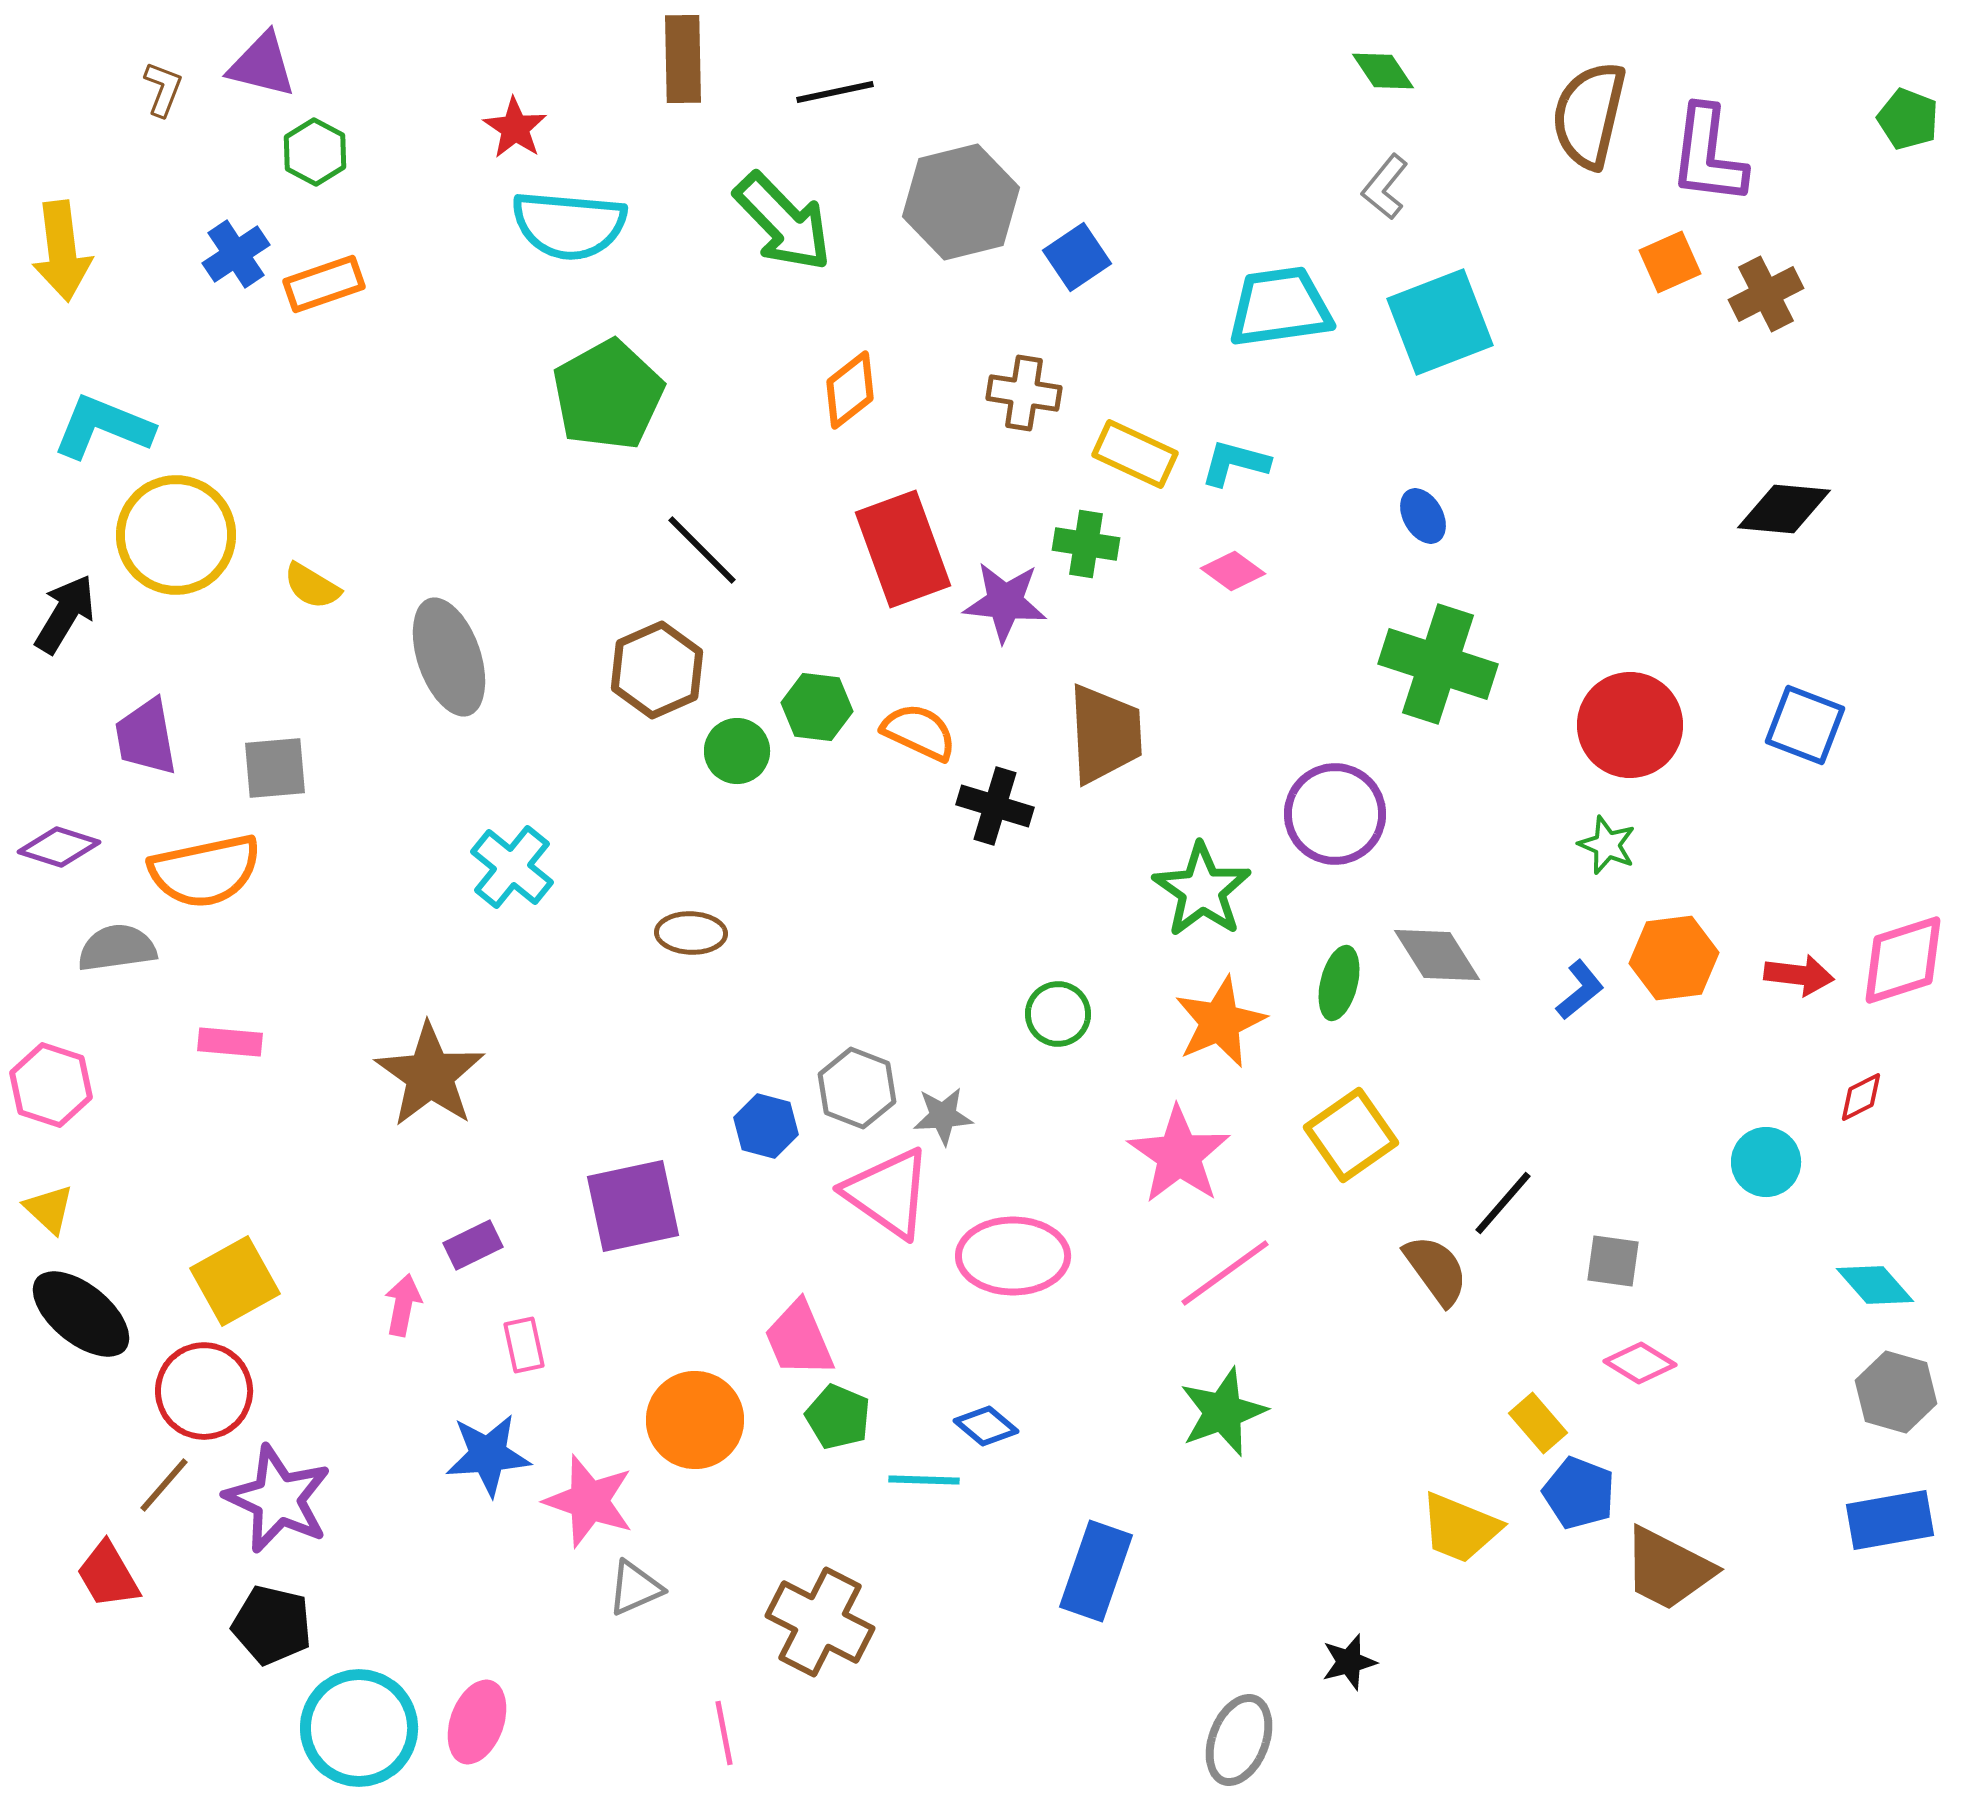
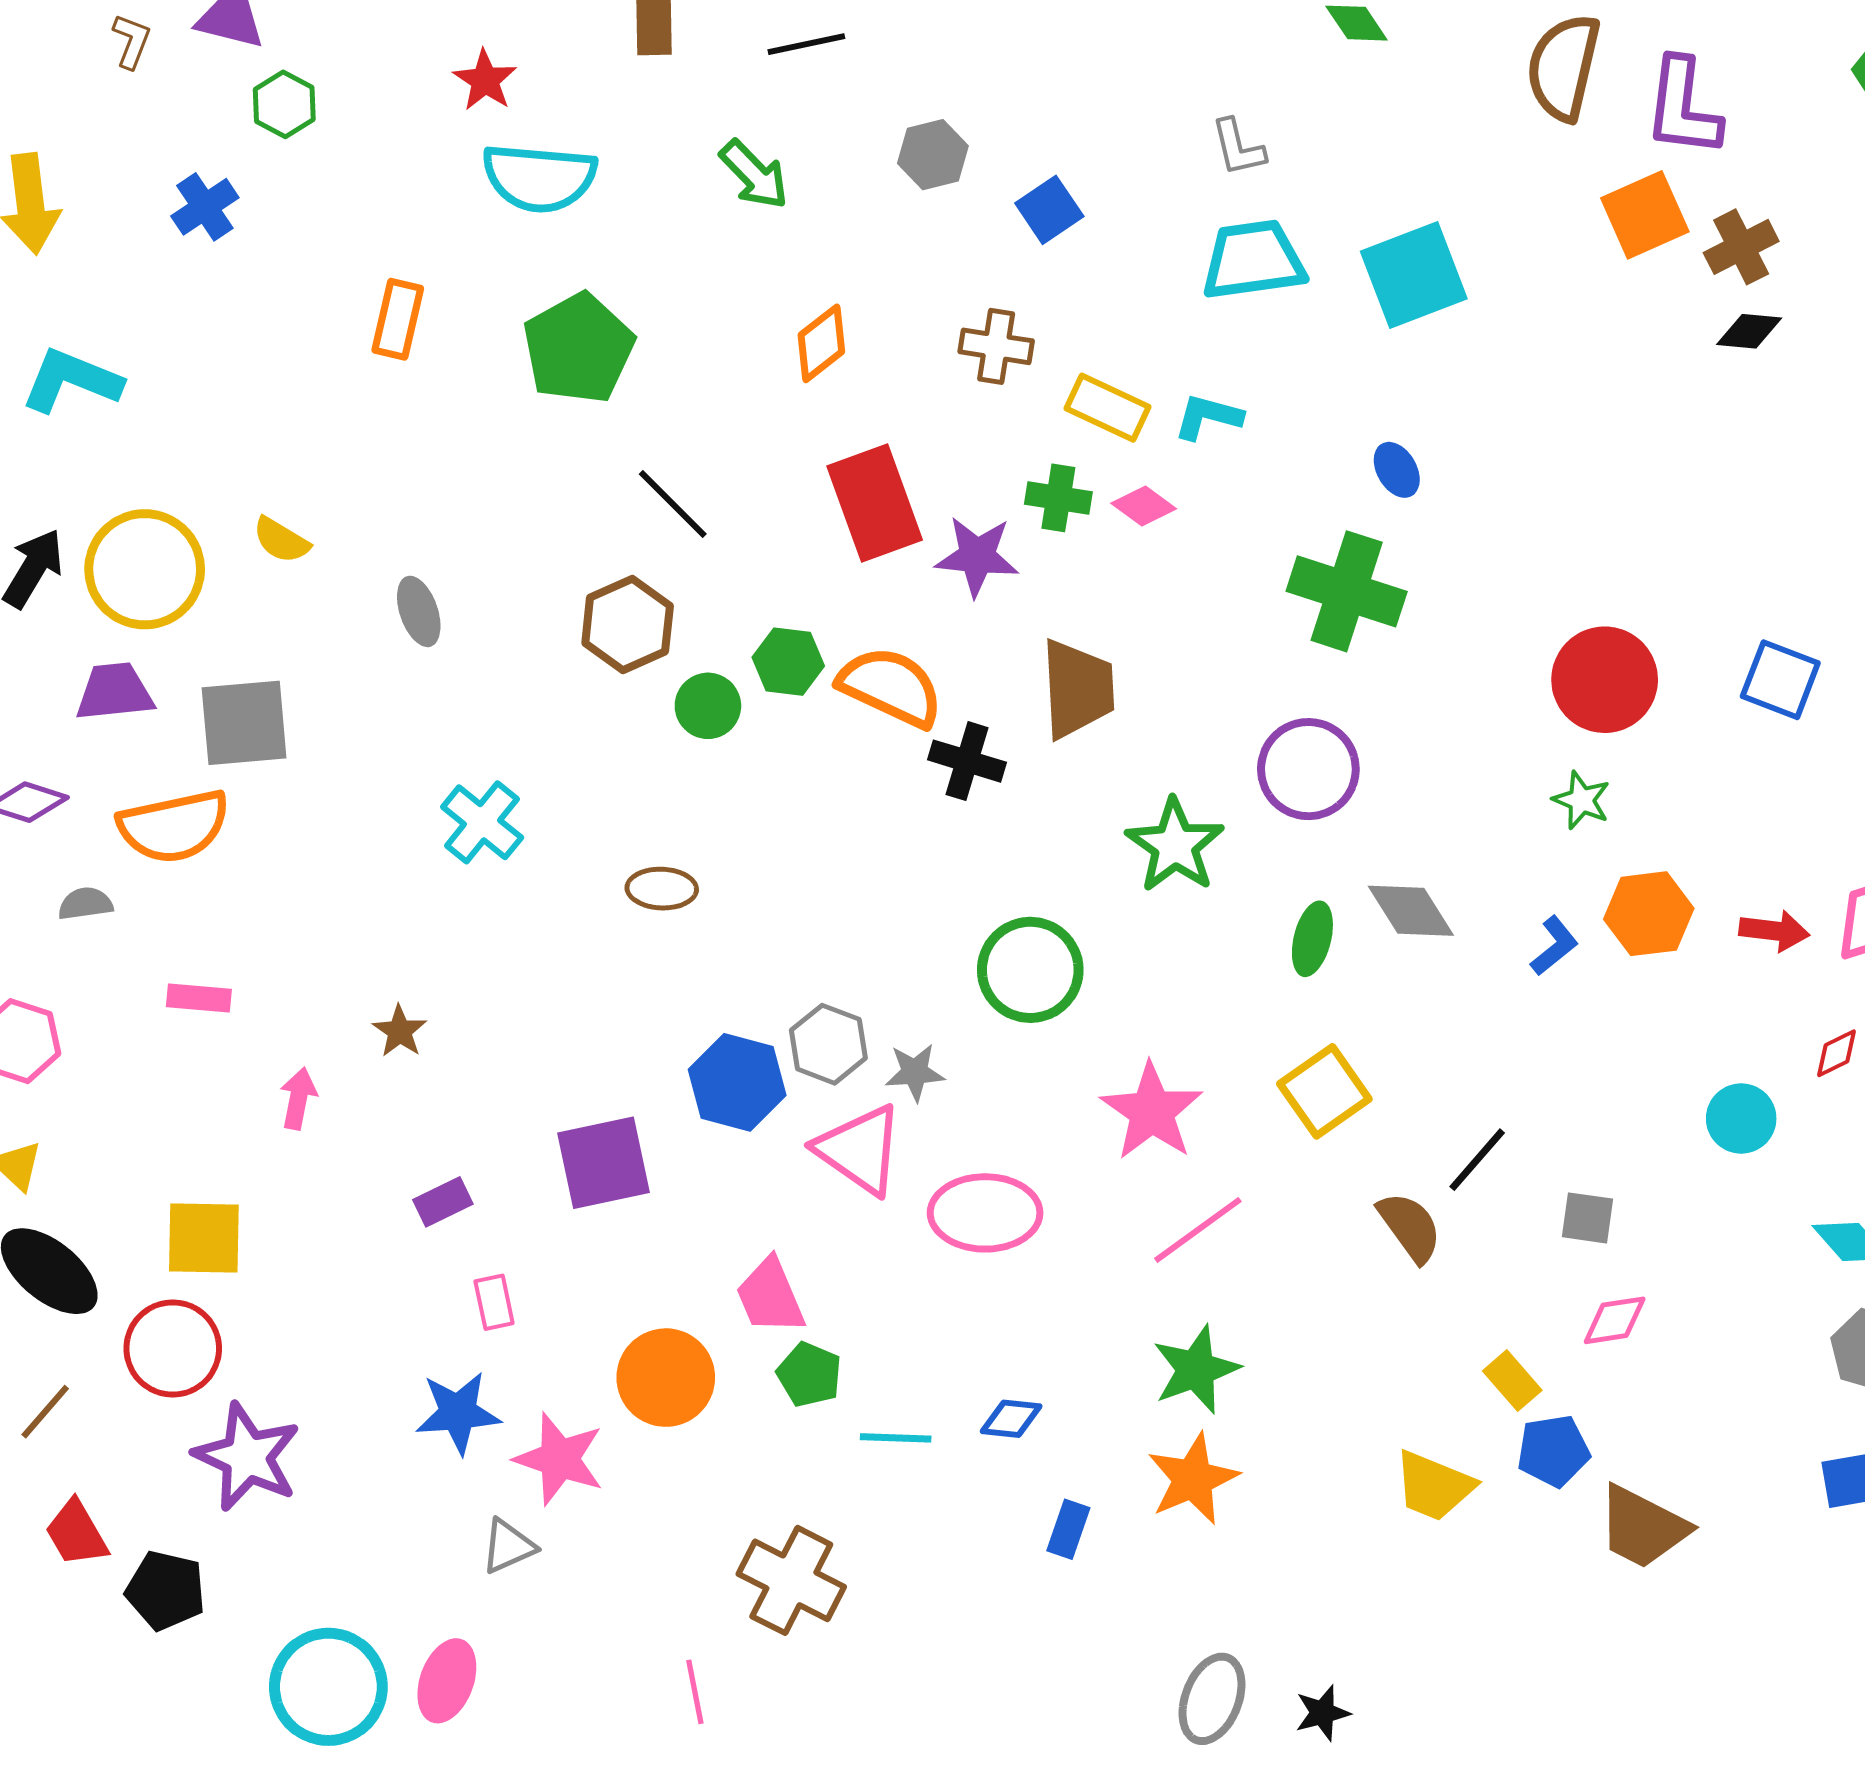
gray L-shape: (1385, 187) -> (1238, 148), moved, turned -52
gray hexagon: (961, 202) -> (933, 155), size x0.6
green arrow: (783, 222) -> (754, 175), size x0.7
orange square: (1670, 262) -> (1645, 215), size x1.4
orange rectangle: (324, 284) -> (398, 319), moved, turned -58
black diamond: (1784, 509) -> (1749, 331), moved, size x0.7
yellow circle: (176, 535) -> (145, 569), moved
pink diamond: (1233, 571) -> (1144, 506), moved
gray ellipse: (449, 657) -> (419, 611), size x0.6
green cross: (1438, 664) -> (1347, 591), moved
orange semicircle: (919, 732) -> (891, 687), size x1.4
purple trapezoid: (146, 737) -> (115, 692), turned 94
gray square: (275, 768) -> (244, 723), size x1.4
gray semicircle: (117, 948) -> (85, 904), size x0.7
green circle: (1058, 1014) -> (1030, 970), size x1.6
orange star: (1220, 1022) -> (1193, 1479), moved
brown star: (430, 1075) -> (400, 1031), size x0.5
blue hexagon: (766, 1126) -> (737, 1082), size x1.5
yellow square: (235, 1281) -> (204, 1238), turned 30
pink arrow: (403, 1305) -> (298, 1098), moved
pink diamond: (1640, 1363) -> (1615, 1320), turned -40
blue diamond: (986, 1426) -> (1011, 1419), moved, turned -34
brown line: (164, 1485) -> (45, 1412), moved
blue pentagon: (1579, 1493) -> (1553, 1451), turned -30
blue rectangle: (1096, 1571) -> (1068, 1529), size x0.6
gray triangle: (635, 1588) -> (508, 1546), moved
black pentagon: (272, 1625) -> (166, 1590), moved
black star: (1349, 1662) -> (1322, 1713), moved

